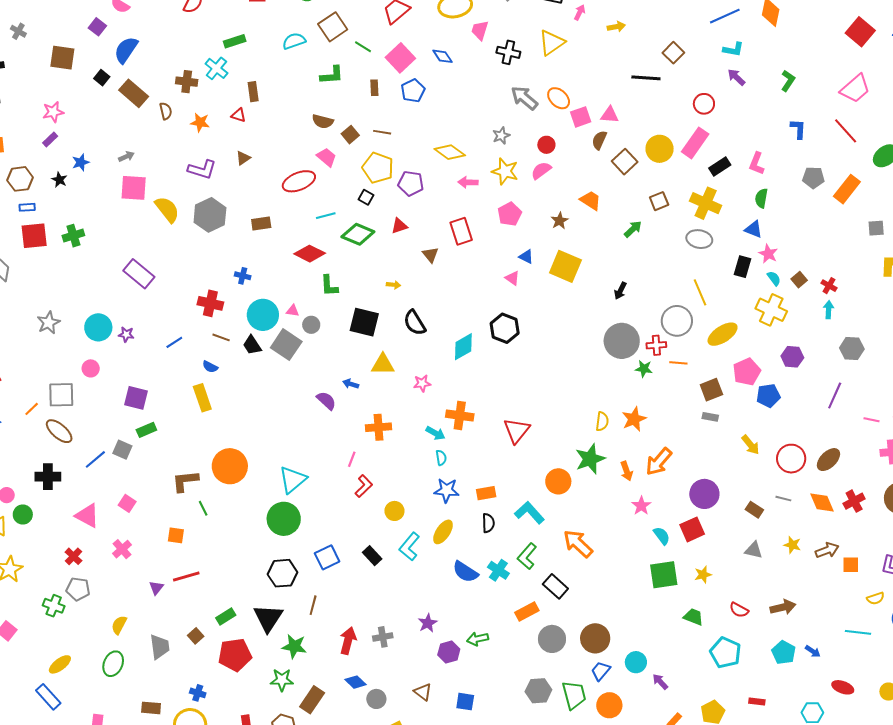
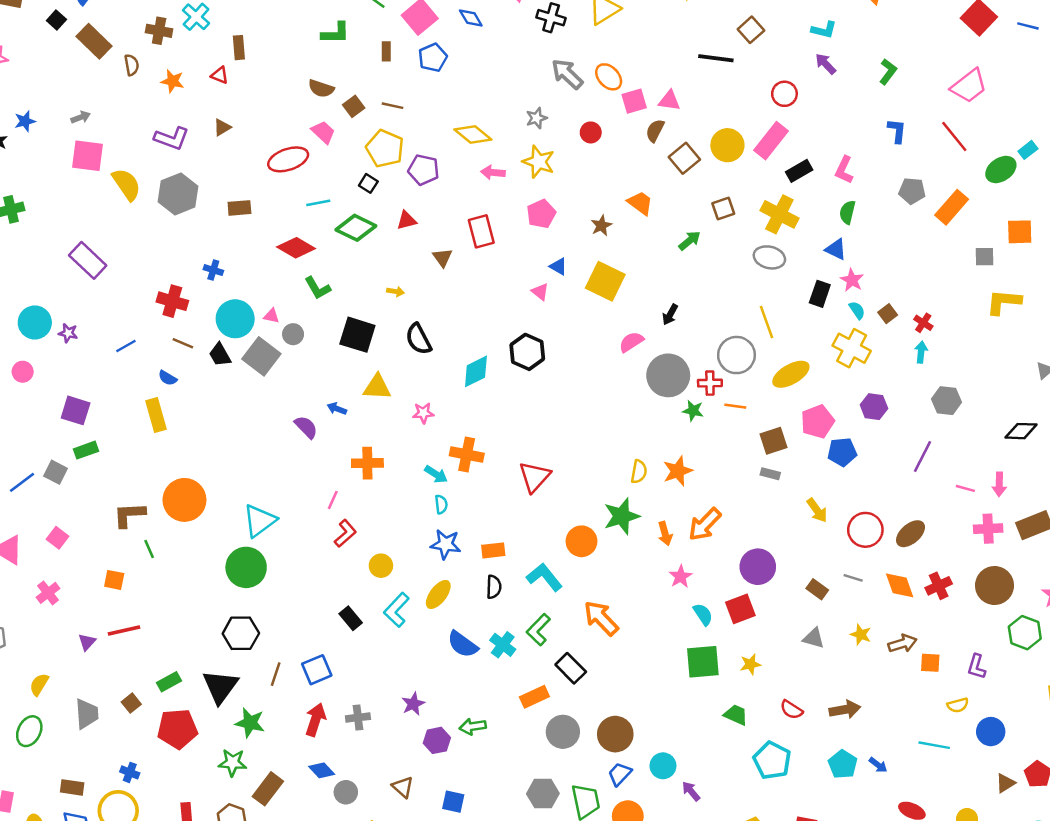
pink semicircle: (541, 170) -> (631, 342), moved
green L-shape: (329, 286) -> (318, 288), turned -30
blue square: (327, 557) -> (317, 670), moved

